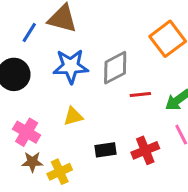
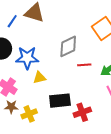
blue star: (71, 66) -> (27, 58), moved
black rectangle: (105, 150) -> (60, 101), size x1.5
red cross: (145, 150) -> (82, 112), moved

